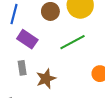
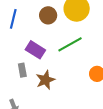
purple rectangle: (27, 39) -> (35, 50), moved

